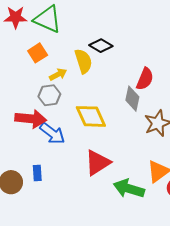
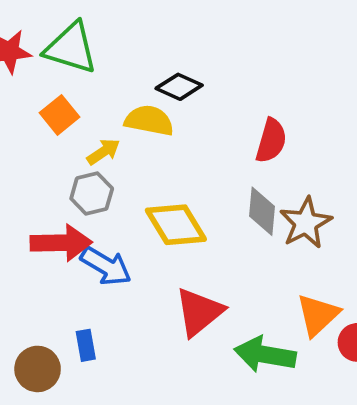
yellow semicircle: (83, 61) -> (149, 120), turned -55
gray diamond: (132, 99) -> (262, 211), moved

